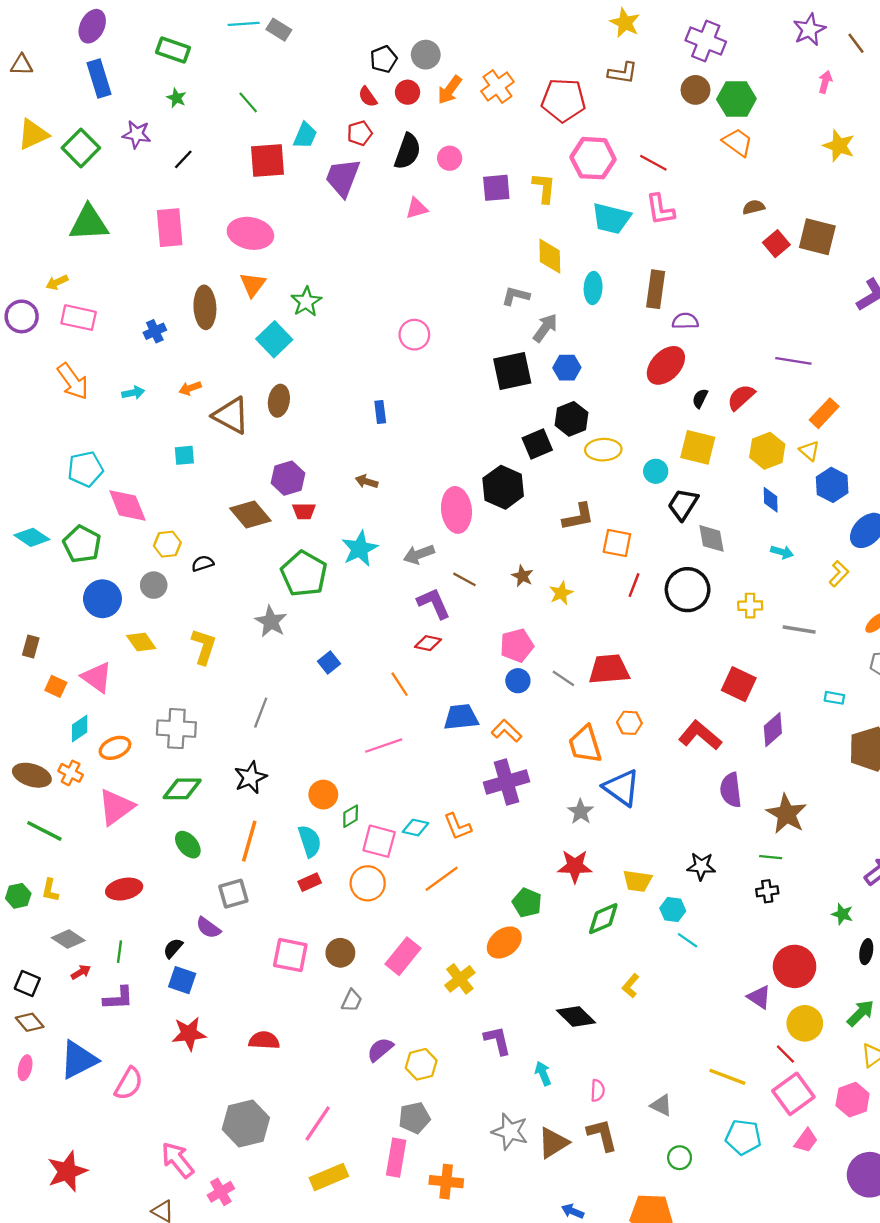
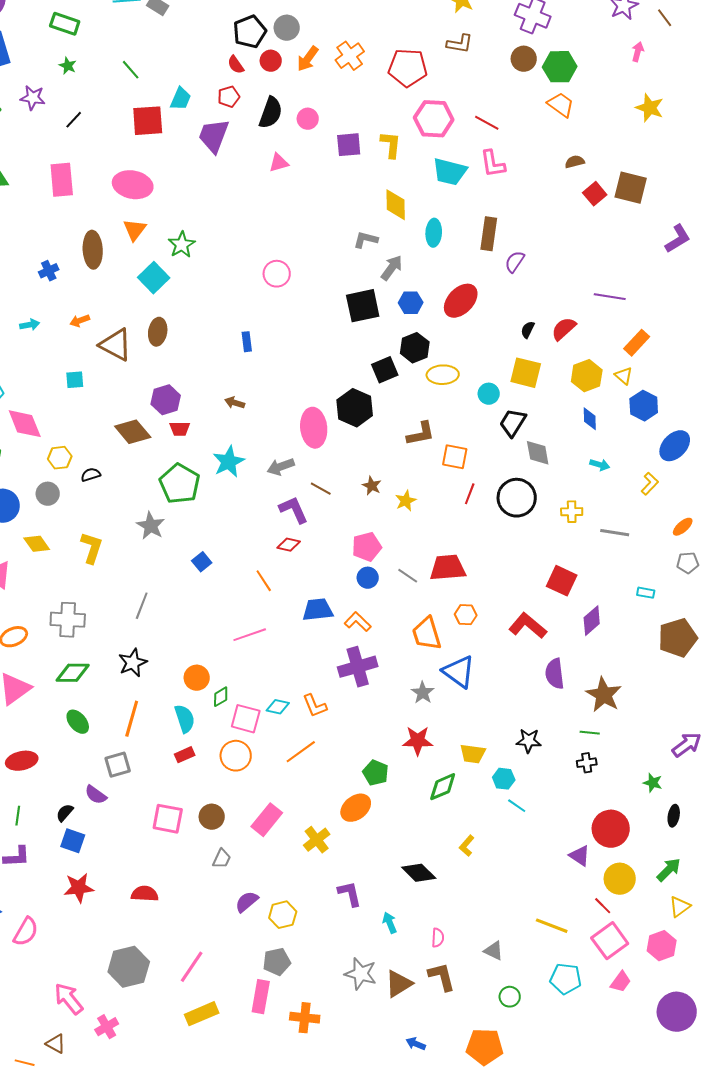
black pentagon: (384, 59) -> (250, 32), size x1.4
purple semicircle: (685, 321) -> (515, 262), turned -55
red ellipse: (666, 365) -> (461, 301), moved

